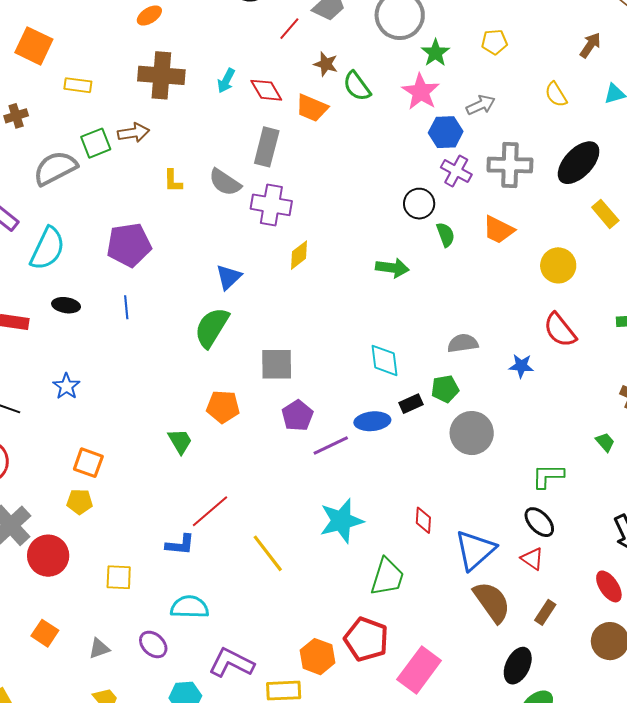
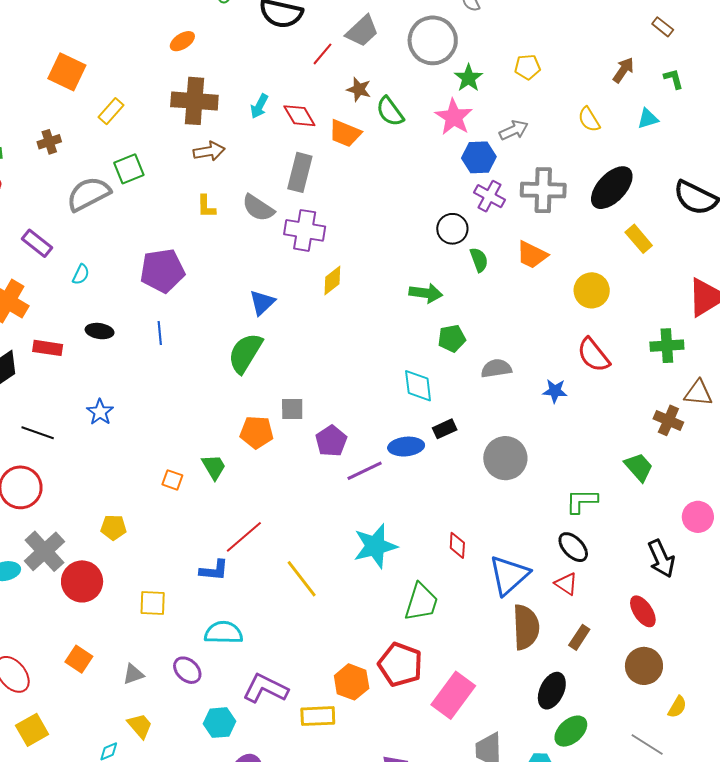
yellow rectangle: (78, 85) -> (111, 111), turned -56
brown arrow: (133, 133) -> (209, 151), moved
cyan semicircle: (47, 249) -> (81, 274), size x0.5
gray square: (277, 364) -> (292, 409), moved, size x0.7
green pentagon: (445, 389) -> (452, 338), moved
green trapezoid: (605, 442) -> (639, 467), size x1.5
orange square: (88, 463) -> (172, 480), moved, size x0.7
brown semicircle: (492, 602) -> (526, 627), turned 33

